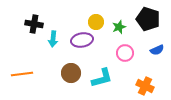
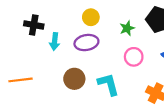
yellow circle: (96, 22) -> (91, 17), moved
cyan L-shape: (102, 78) -> (108, 84), turned -90

